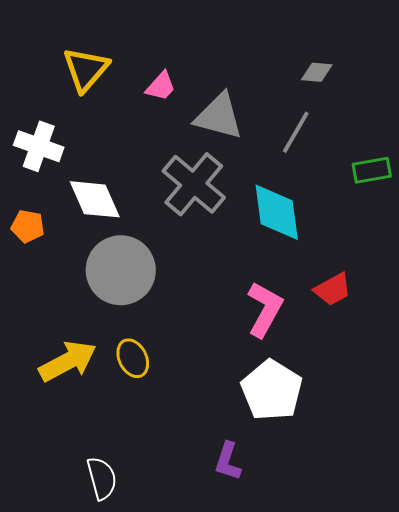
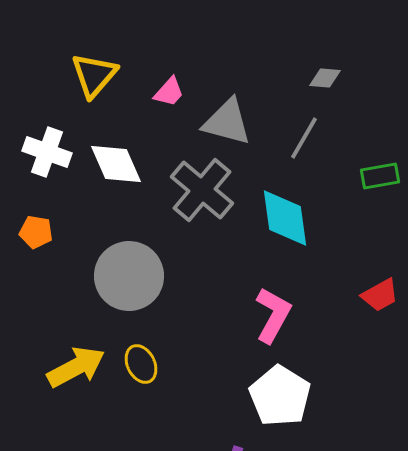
white diamond: (95, 199) -> (116, 164), moved
red trapezoid: (333, 289) -> (380, 295), moved

